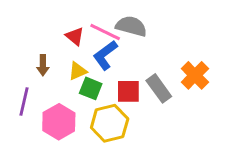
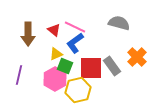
gray semicircle: (131, 26) -> (119, 23), moved
brown arrow: (43, 65) -> (28, 34), moved, size x1.6
red square: (128, 91) -> (91, 68), size x1.4
pink hexagon: (59, 122) -> (55, 79), moved

